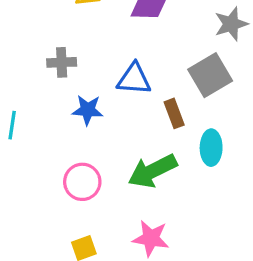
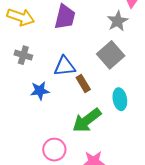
gray cross: (62, 62) -> (23, 55), moved, turned 30
brown rectangle: (174, 113) -> (83, 84), moved
pink circle: (82, 182) -> (54, 150), moved

